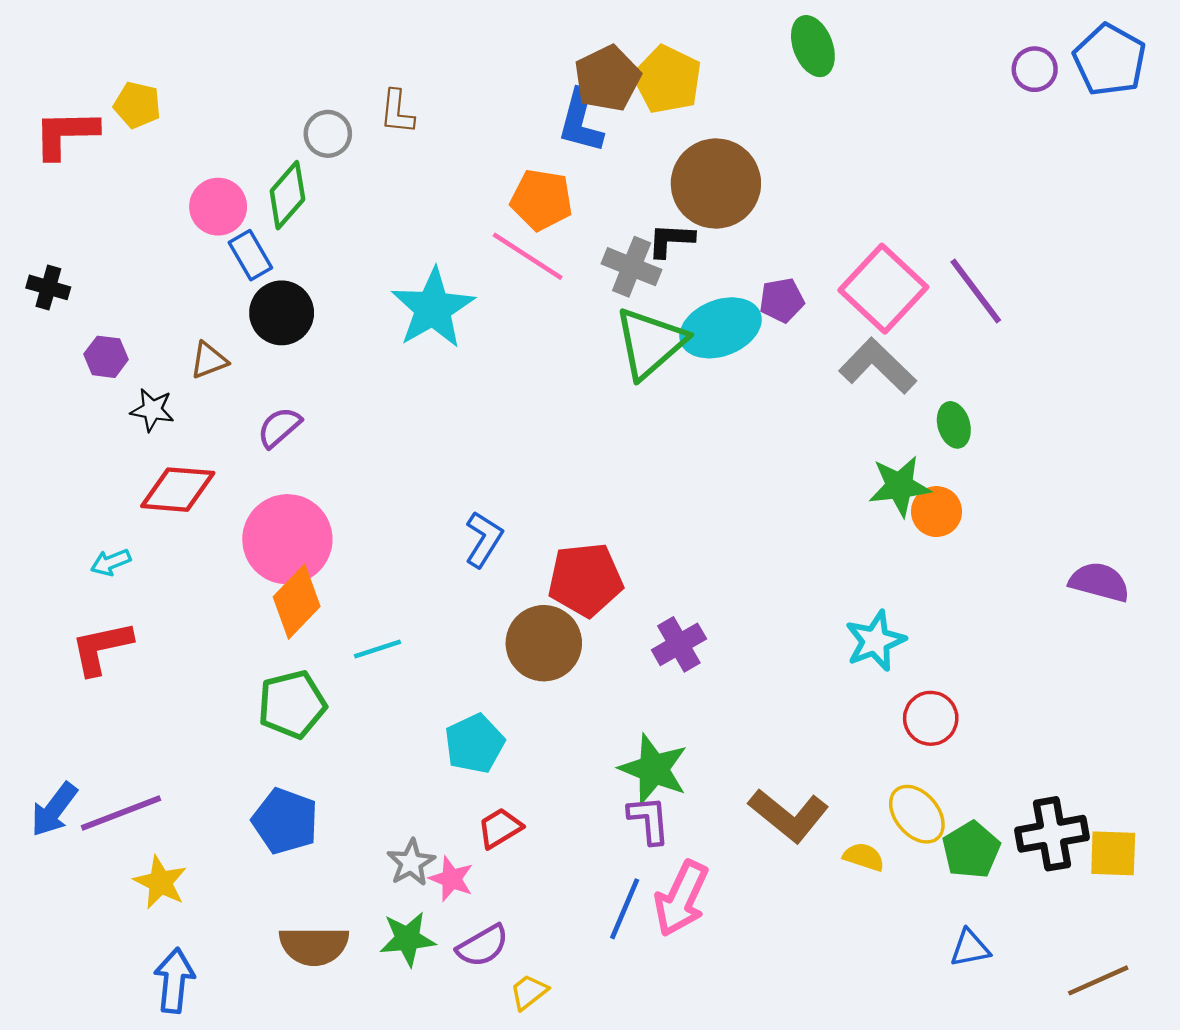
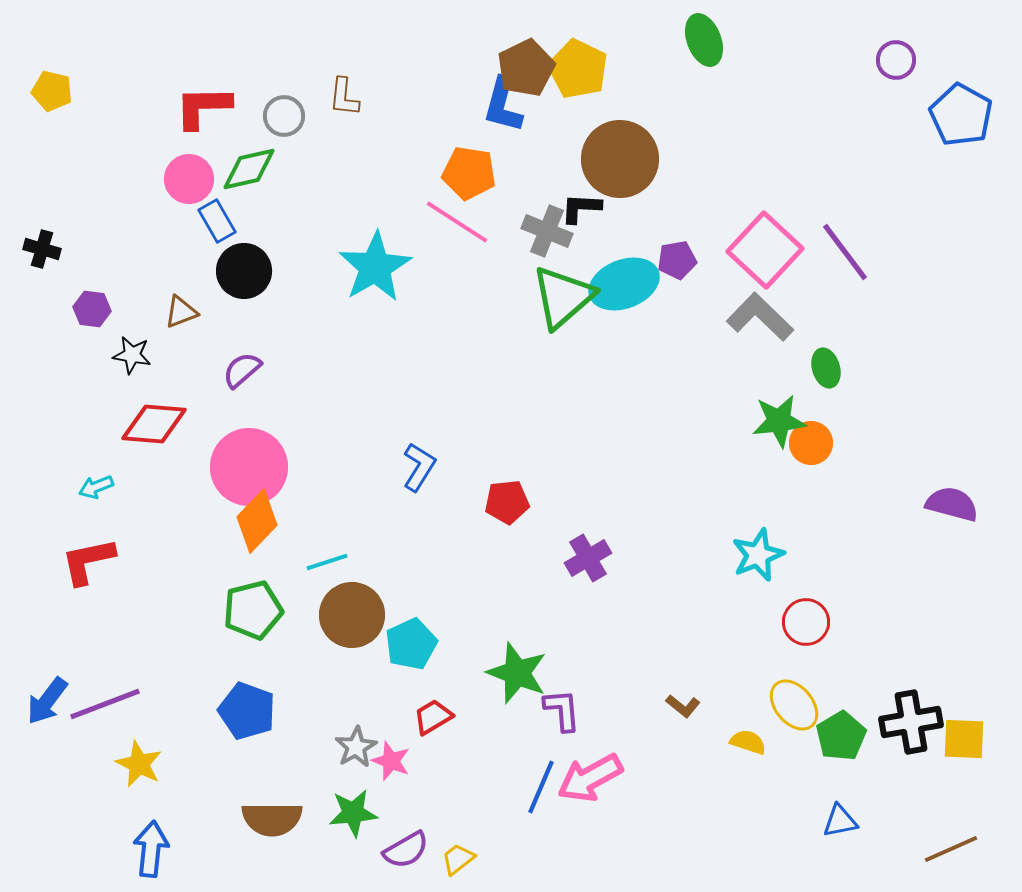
blue pentagon: (1110, 60) -> (961, 115), moved
yellow pentagon: (137, 105) -> (52, 91), moved
red L-shape: (66, 134) -> (203, 107), moved
green diamond: (287, 195) -> (249, 169), turned 36
red pentagon: (585, 580) -> (507, 502), size x0.7
brown circle: (544, 643) -> (352, 615), moved
green star: (654, 769) -> (517, 673), moved
brown L-shape: (789, 815) -> (683, 706), size x0.5
pink arrow: (681, 898) -> (590, 778), turned 36
purple semicircle: (483, 946) -> (406, 850), moved

